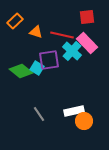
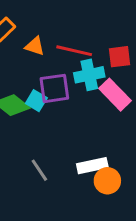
red square: (87, 17) -> (119, 57), moved
pink rectangle: (87, 43) -> (115, 95), moved
cyan cross: (72, 51) -> (89, 75), turned 36

